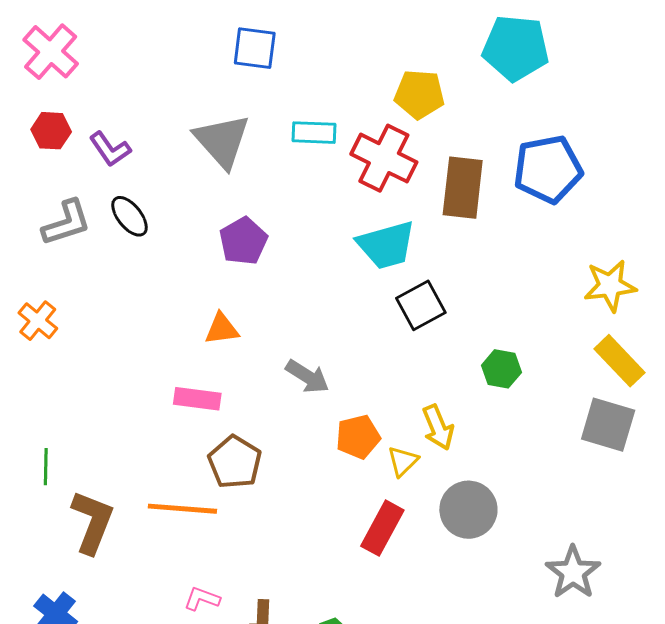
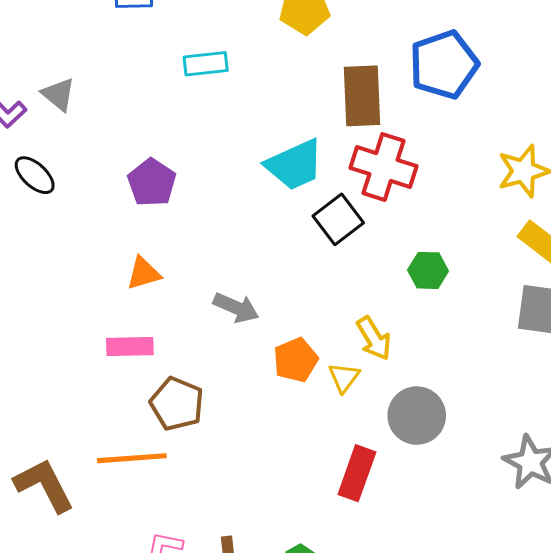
gray triangle: (222, 141) -> (58, 94), moved, size x0.6
red cross: (384, 158) -> (384, 167), moved
brown L-shape: (92, 522) -> (44, 485), turned -40
red rectangle: (382, 528) -> (357, 473), moved

